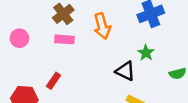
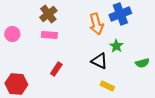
orange arrow: (102, 26) -> (96, 24), moved
red rectangle: (54, 81) -> (56, 69), moved

